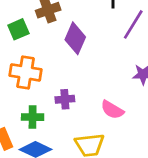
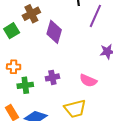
orange cross: (26, 72) -> (14, 67), moved, size x0.6
green cross: (33, 117) -> (25, 85), moved

